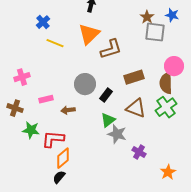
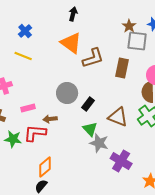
orange triangle: (89, 34) -> (71, 43), turned -40
yellow line: (55, 43) -> (23, 56), moved
brown rectangle: (134, 77) -> (122, 68), moved, turned -60
green triangle: (108, 120) -> (90, 129), turned -35
red L-shape: (53, 139) -> (35, 133), moved
purple cross: (139, 152) -> (121, 161), size x1.5

